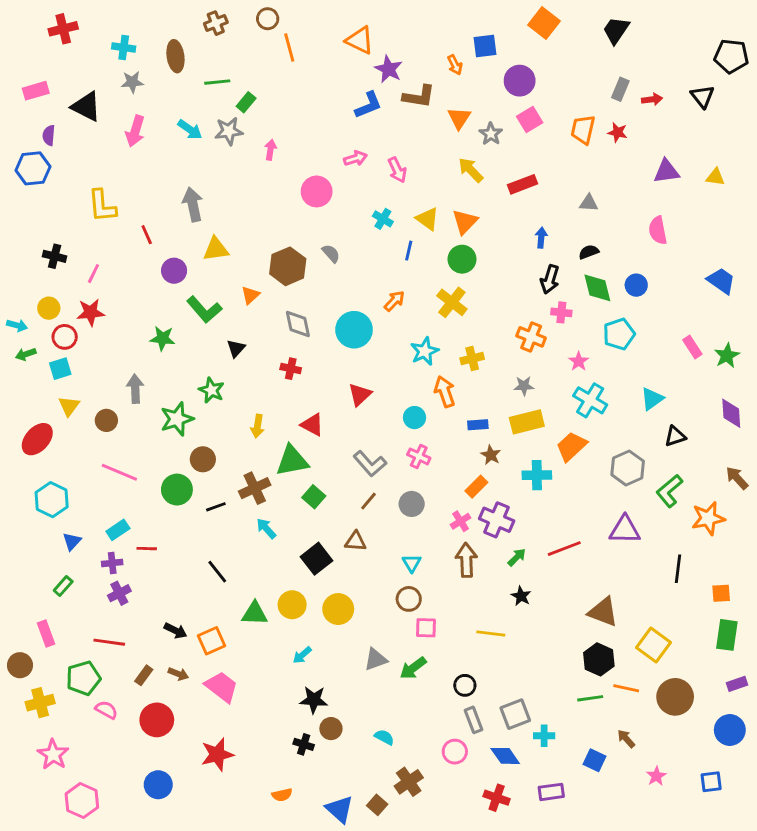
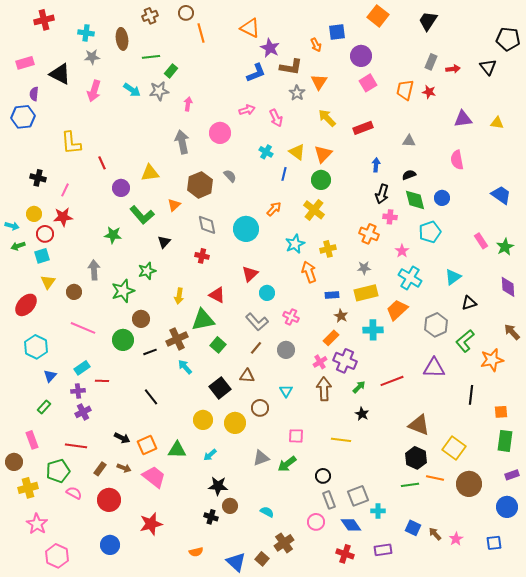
gray star: (491, 134) -> (297, 93), moved
gray arrow: (193, 204) -> (182, 142), moved
green star: (211, 390) -> (147, 271), turned 30
cyan circle: (414, 418) -> (267, 293), moved
brown circle: (409, 599) -> (260, 408), moved
green triangle: (255, 613) -> (177, 450), moved
brown arrow: (626, 739) -> (435, 534), moved

